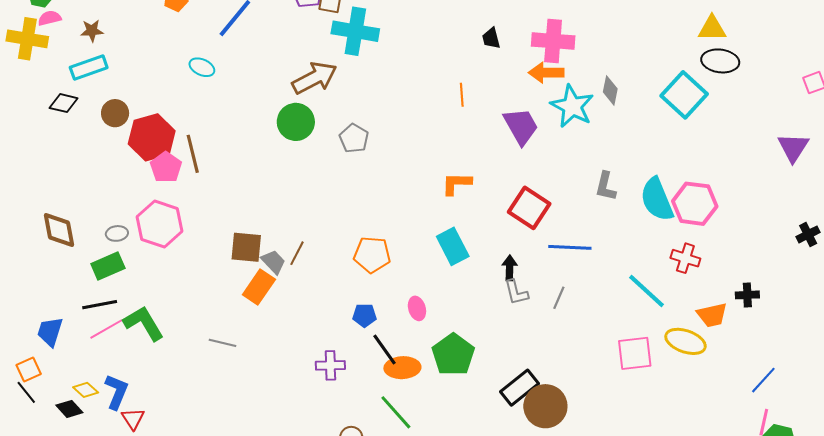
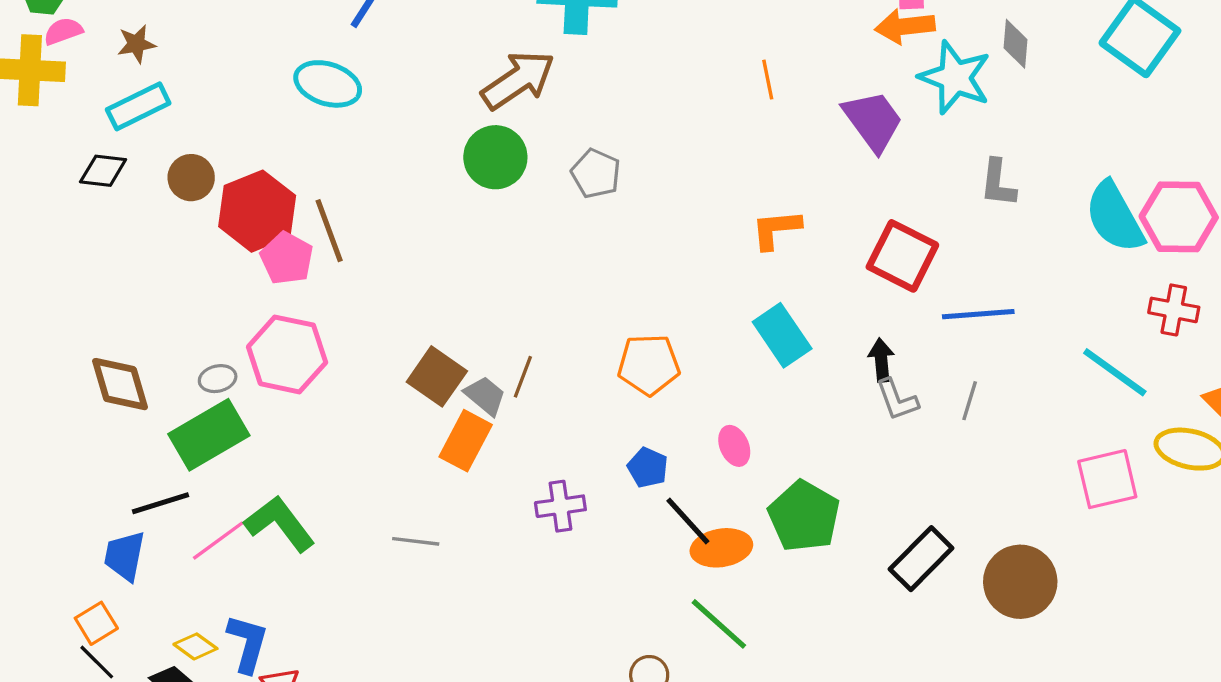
cyan ellipse: (202, 67) -> (328, 84), size x1.5
gray L-shape: (606, 186) -> (998, 183), moved
brown square: (246, 247) -> (437, 376), turned 36
green rectangle: (108, 266) -> (209, 435), size x1.4
black line: (100, 305) -> (160, 503), moved
blue pentagon: (364, 315) -> (648, 468), turned 30
purple cross: (330, 365) -> (560, 506), moved
brown circle: (545, 406) -> (1020, 582), moved

